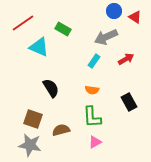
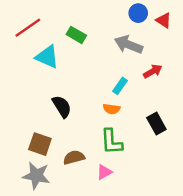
gray arrow: (106, 37) -> (128, 45), turned 45
cyan rectangle: (94, 61) -> (120, 86), moved
pink triangle: (95, 142) -> (104, 172), moved

